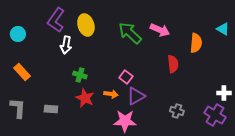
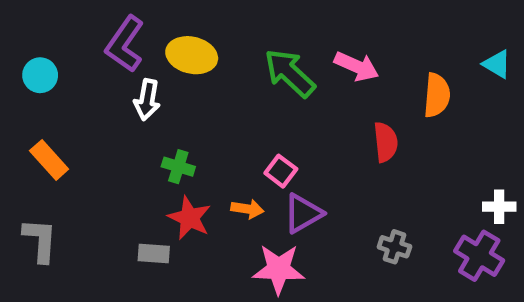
yellow ellipse: (86, 25) -> (192, 55), turned -60
gray rectangle: (51, 109) -> (154, 254), moved

